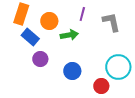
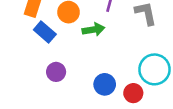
purple circle: (40, 59) -> (56, 72), moved
blue circle: (72, 71) -> (105, 84), moved

